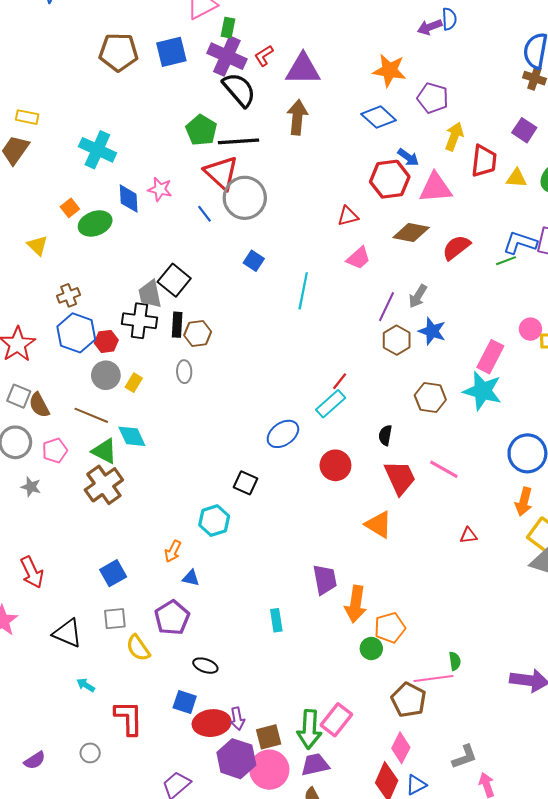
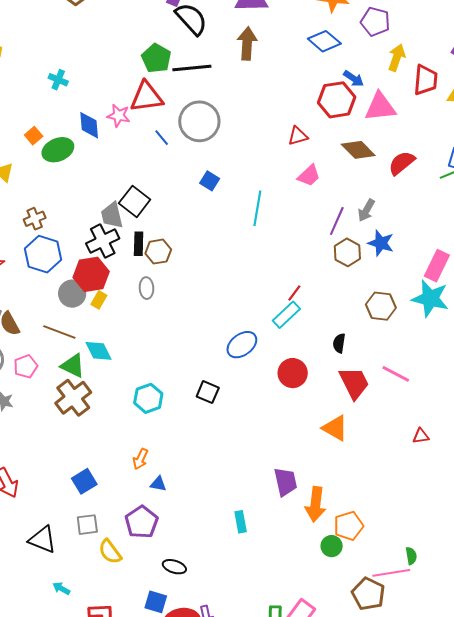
cyan cross: (97, 150) -> (58, 80), size x0.6
red triangle: (221, 173) -> (146, 97), moved, turned -48
brown diamond: (411, 232) -> (358, 150), turned 36
black cross: (139, 321) -> (103, 241), turned -32
red hexagon: (106, 341) -> (91, 274), moved, size x1.6
cyan hexagon: (214, 521) -> (148, 398), moved

